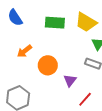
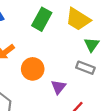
green rectangle: (55, 23) -> (42, 19), turned -66

